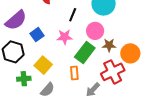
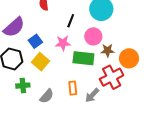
green rectangle: (85, 52) -> (83, 58), turned 60
yellow square: (43, 65) -> (40, 62), moved
orange rectangle: (74, 73) -> (73, 88), moved

